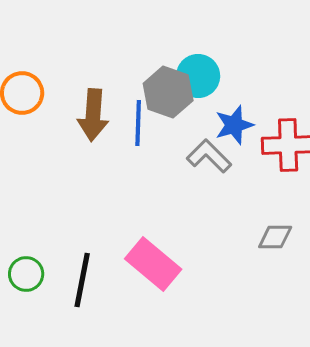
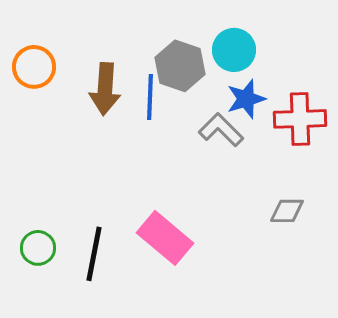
cyan circle: (198, 76) -> (234, 50), moved

